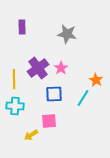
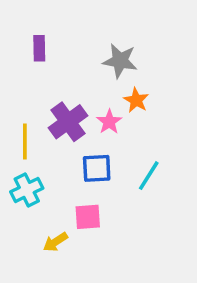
orange star: (96, 80) -> (136, 100), moved
cyan cross: (15, 106) -> (27, 190), turned -30

